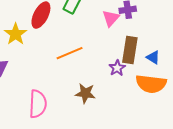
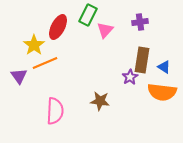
pink triangle: (111, 18) -> (105, 30), moved
orange line: (70, 53) -> (45, 63), moved

